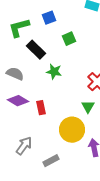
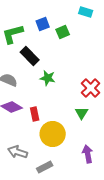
green square: (69, 39) -> (63, 32), moved
yellow circle: (72, 130) -> (53, 134), moved
gray arrow: (24, 146) -> (18, 152), turned -108

